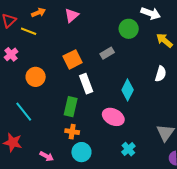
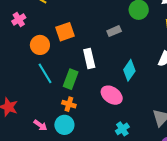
orange square: (72, 59) -> (65, 32), moved
cyan line: (24, 112) -> (45, 73), moved
cyan circle: (81, 152) -> (64, 125), moved

